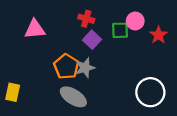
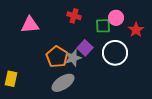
purple square: (92, 40) -> (85, 48), moved
white circle: (150, 92) -> (115, 53), moved
gray ellipse: (73, 97) -> (63, 83), turned -65

